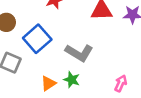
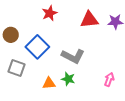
orange triangle: (48, 83) -> (49, 83), turned 32

